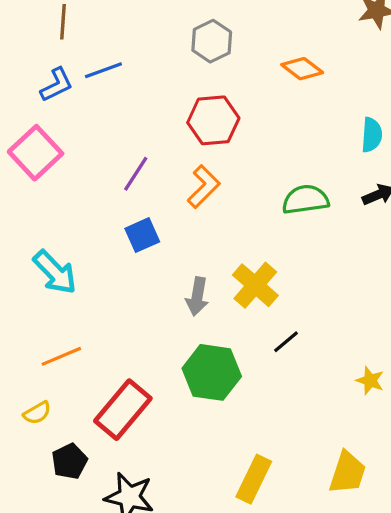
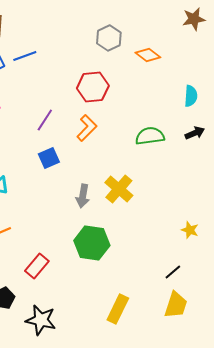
gray hexagon: (212, 41) -> (109, 38), moved
black line: (286, 342) -> (173, 272), moved
yellow star: (370, 381) -> (190, 230), moved
red rectangle: (123, 410) -> (37, 266), size x0.7

